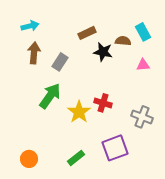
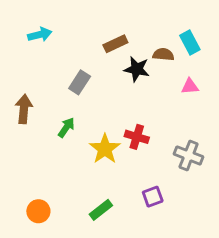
brown arrow: (34, 53) -> (24, 109), moved
green arrow: (50, 96) -> (66, 128), size x0.6
purple square: (115, 148) -> (153, 197), size x0.6

